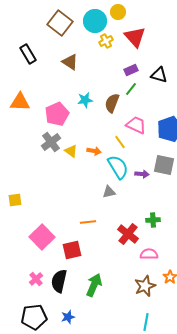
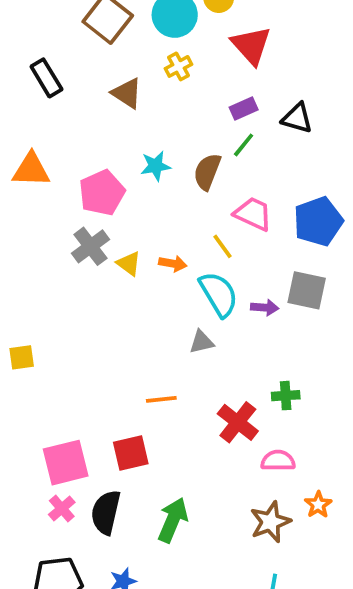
yellow cross: (106, 41) -> (179, 66), moved
pink square: (42, 237) -> (66, 463), moved, turned 30

